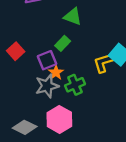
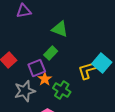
green cross: (75, 85) -> (62, 90), turned -36
gray star: (47, 86) -> (25, 91), moved

